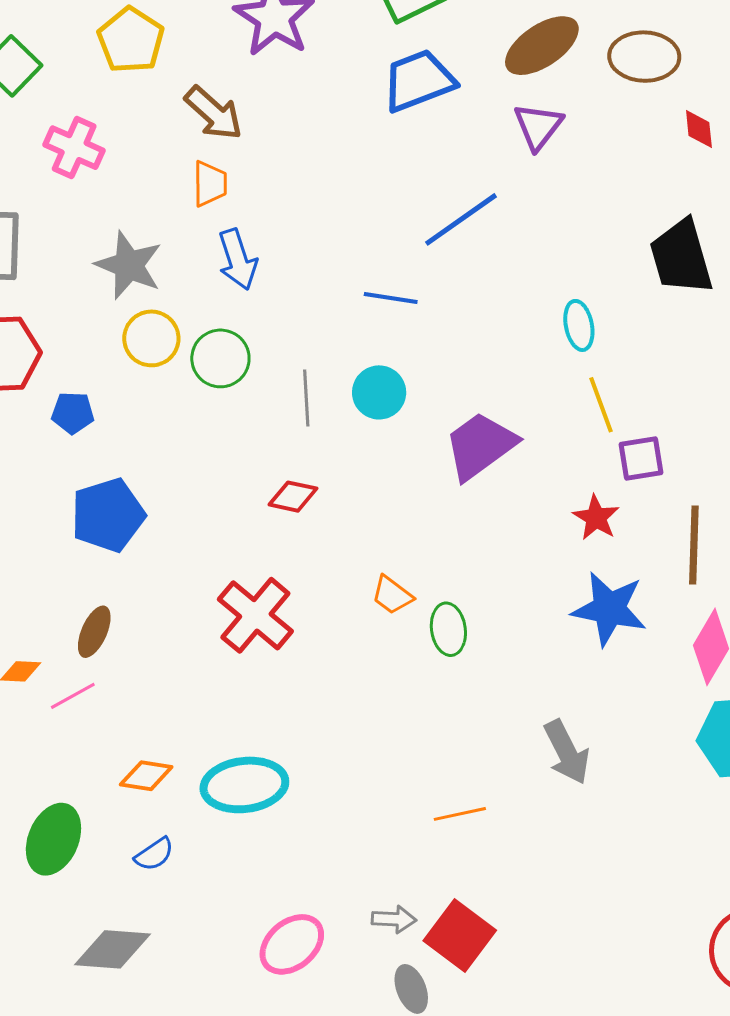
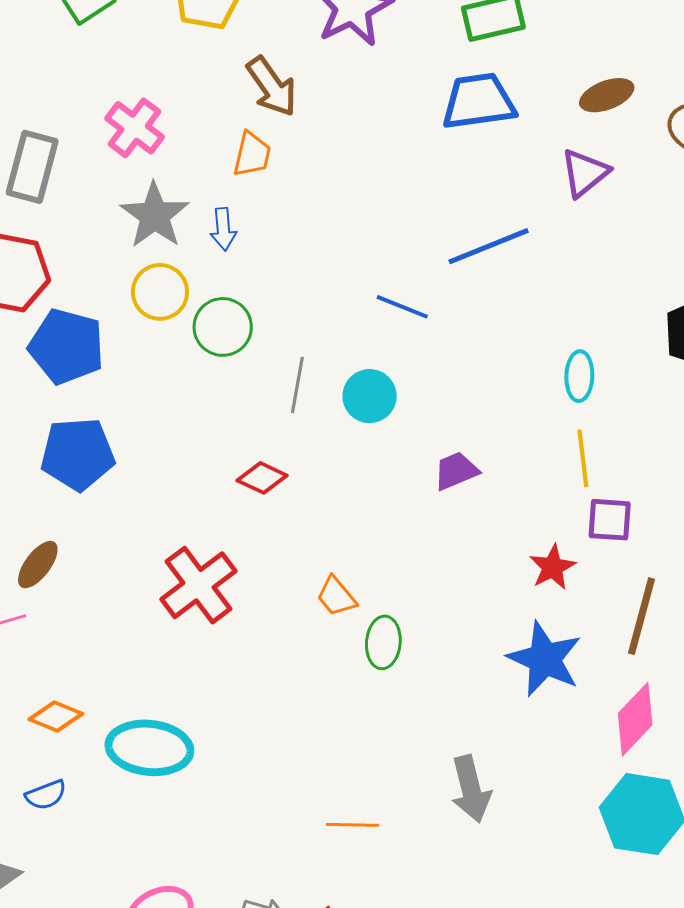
brown ellipse: (542, 46) -> (607, 95), size x0.7
pink cross: (74, 148) -> (135, 128), moved
blue arrow: (238, 259) -> (223, 229), moved, size x0.7
blue pentagon: (73, 413) -> (66, 346), size x1.8
purple trapezoid: (480, 446) -> (456, 471), size x0.6

